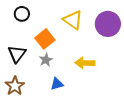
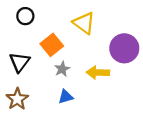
purple circle: (108, 24) -> (124, 48), moved
gray star: (46, 60) -> (62, 69), moved

